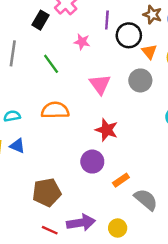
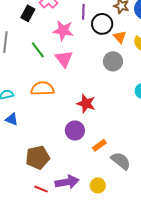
pink star: (82, 42) -> (63, 31), size x1.5
pink triangle: (100, 84) -> (64, 59), moved

